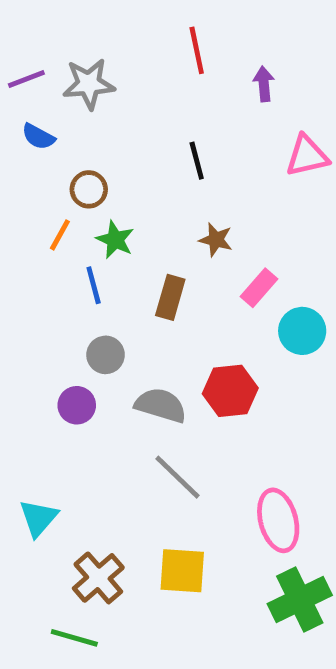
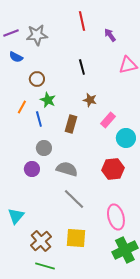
purple arrow: (264, 84) -> (110, 35), turned -32
orange line: (60, 235) -> (22, 107), moved
red hexagon: (230, 391) -> (113, 169), moved
green line: (74, 638) -> (45, 266), moved

